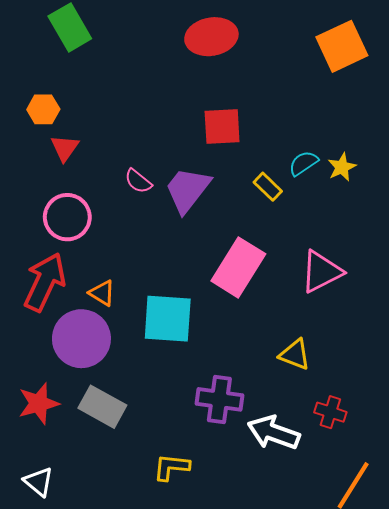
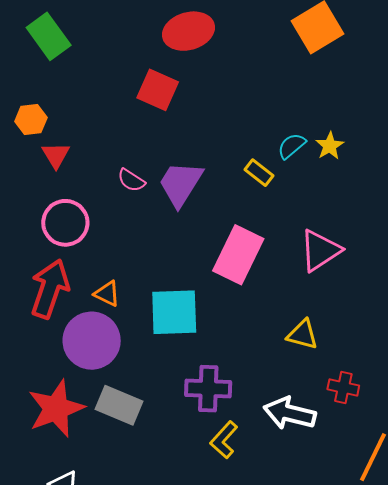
red square: (222, 127) -> (158, 90), moved, turned 33
purple cross: (219, 399) -> (208, 389), moved
red star: (39, 403) -> (56, 409), size x1.4
yellow L-shape: (171, 467) -> (224, 440), moved, turned -48

